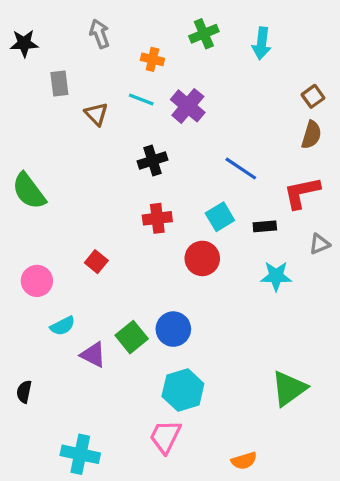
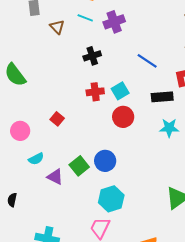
purple cross: (188, 106) -> (114, 22), turned 30
cyan square: (220, 217) -> (120, 91), moved
black rectangle: (265, 226) -> (162, 97), size x1.5

